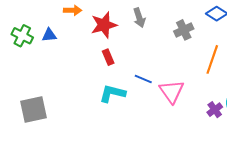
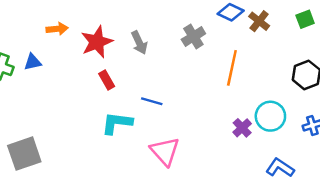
gray arrow: (139, 18) -> (139, 43), moved
pink triangle: (172, 91) -> (165, 151), moved

